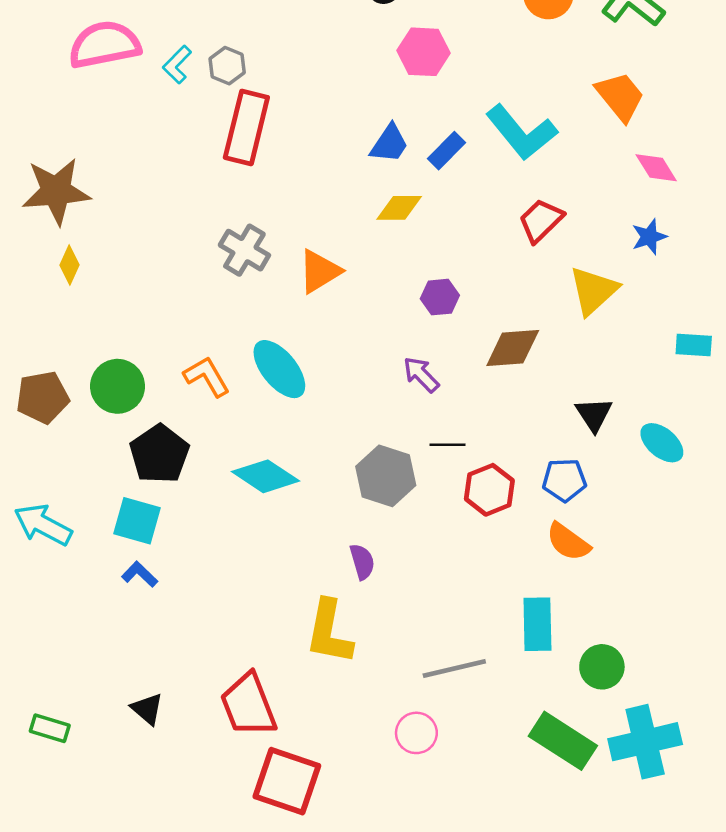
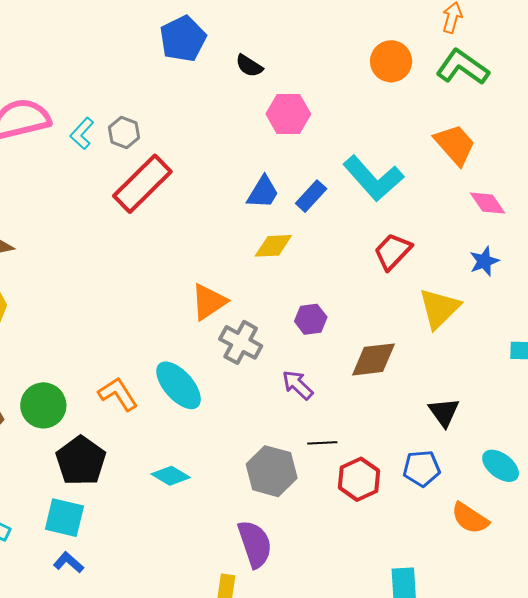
red rectangle: (246, 127) -> (142, 184), turned 34
gray cross: (244, 250) -> (241, 342), moved
cyan ellipse: (662, 443) -> (501, 466), moved
cyan diamond: (265, 476) -> (171, 476), size x0.7
orange semicircle: (568, 542) -> (470, 518), moved
purple semicircle: (362, 562) -> (255, 544), size x1.6

